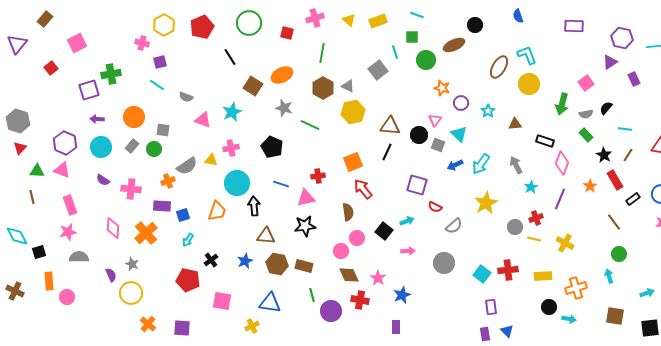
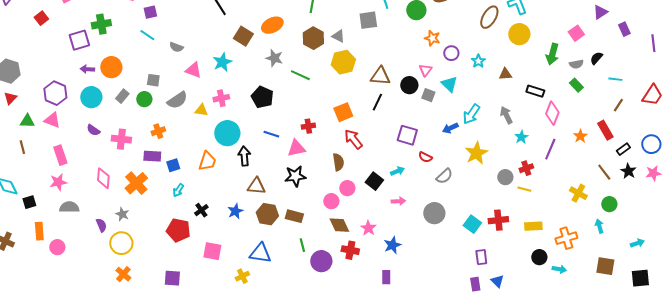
gray square: (378, 70) -> (368, 20), turned 30
orange circle: (134, 117) -> (111, 67), moved
black star: (604, 155) -> (628, 171), moved
blue arrow: (455, 165) -> (450, 128), moved
gray semicircle: (187, 166) -> (177, 100), moved
yellow cross: (565, 243) -> (578, 193), moved
orange cross: (148, 324) -> (123, 274), moved

